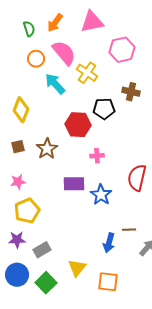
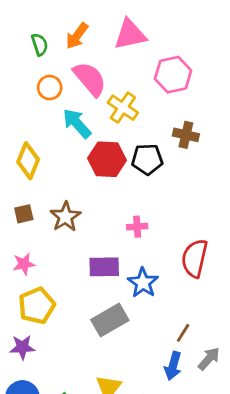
red hexagon: (78, 125) -> (107, 159), moved
brown line: (129, 230) -> (183, 333), turned -56
blue arrow: (109, 243) -> (173, 366), moved
gray rectangle: (42, 250) -> (110, 320), moved, size x1.4

